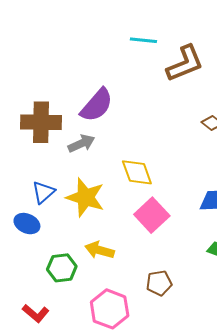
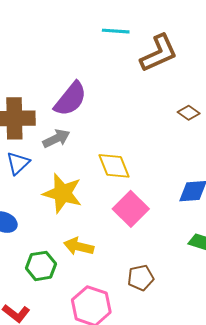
blue triangle: (43, 192) -> (18, 163), moved

